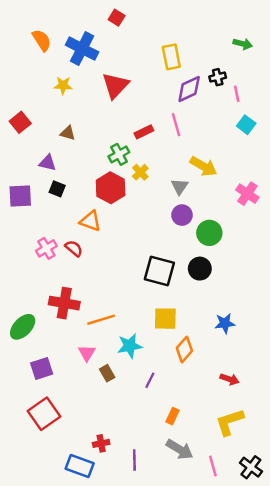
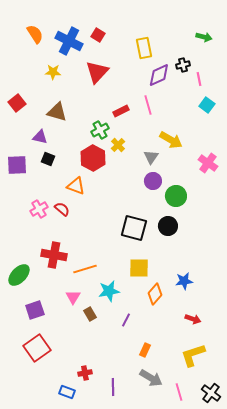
red square: (117, 18) -> (98, 35), moved
brown triangle: (68, 133) -> (57, 112), size x1.5
blue star: (225, 323) -> (184, 281), moved
blue rectangle: (80, 466) -> (67, 392), size x0.7

